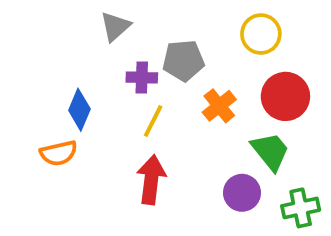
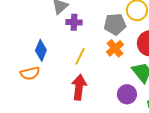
gray pentagon: (183, 60) -> (115, 24), moved
purple cross: (142, 78) -> (74, 22), moved

